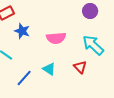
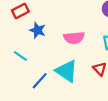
cyan triangle: (49, 69) -> (66, 71), size x1.6

